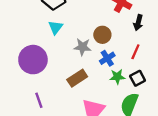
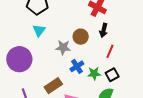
black arrow: (138, 23) -> (104, 30), moved
blue cross: (107, 58) -> (77, 66), moved
brown rectangle: (77, 78) -> (53, 86), moved

